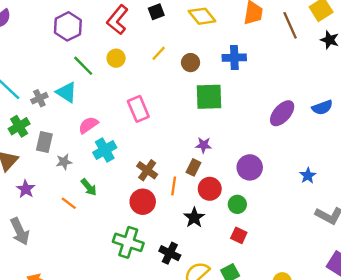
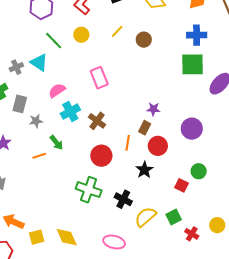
blue cross: (234, 58) -> (197, 35), moved
green square: (209, 97) -> (193, 64), moved
brown cross: (147, 170) -> (97, 121), moved
orange line: (69, 203) -> (39, 156), turned -56
green circle: (237, 204) -> (199, 171), moved

